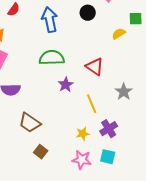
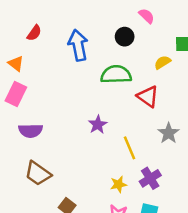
green semicircle: (52, 58) -> (116, 74), moved
red triangle: (95, 67) -> (148, 96), moved
brown trapezoid: (30, 123) -> (38, 173), moved

